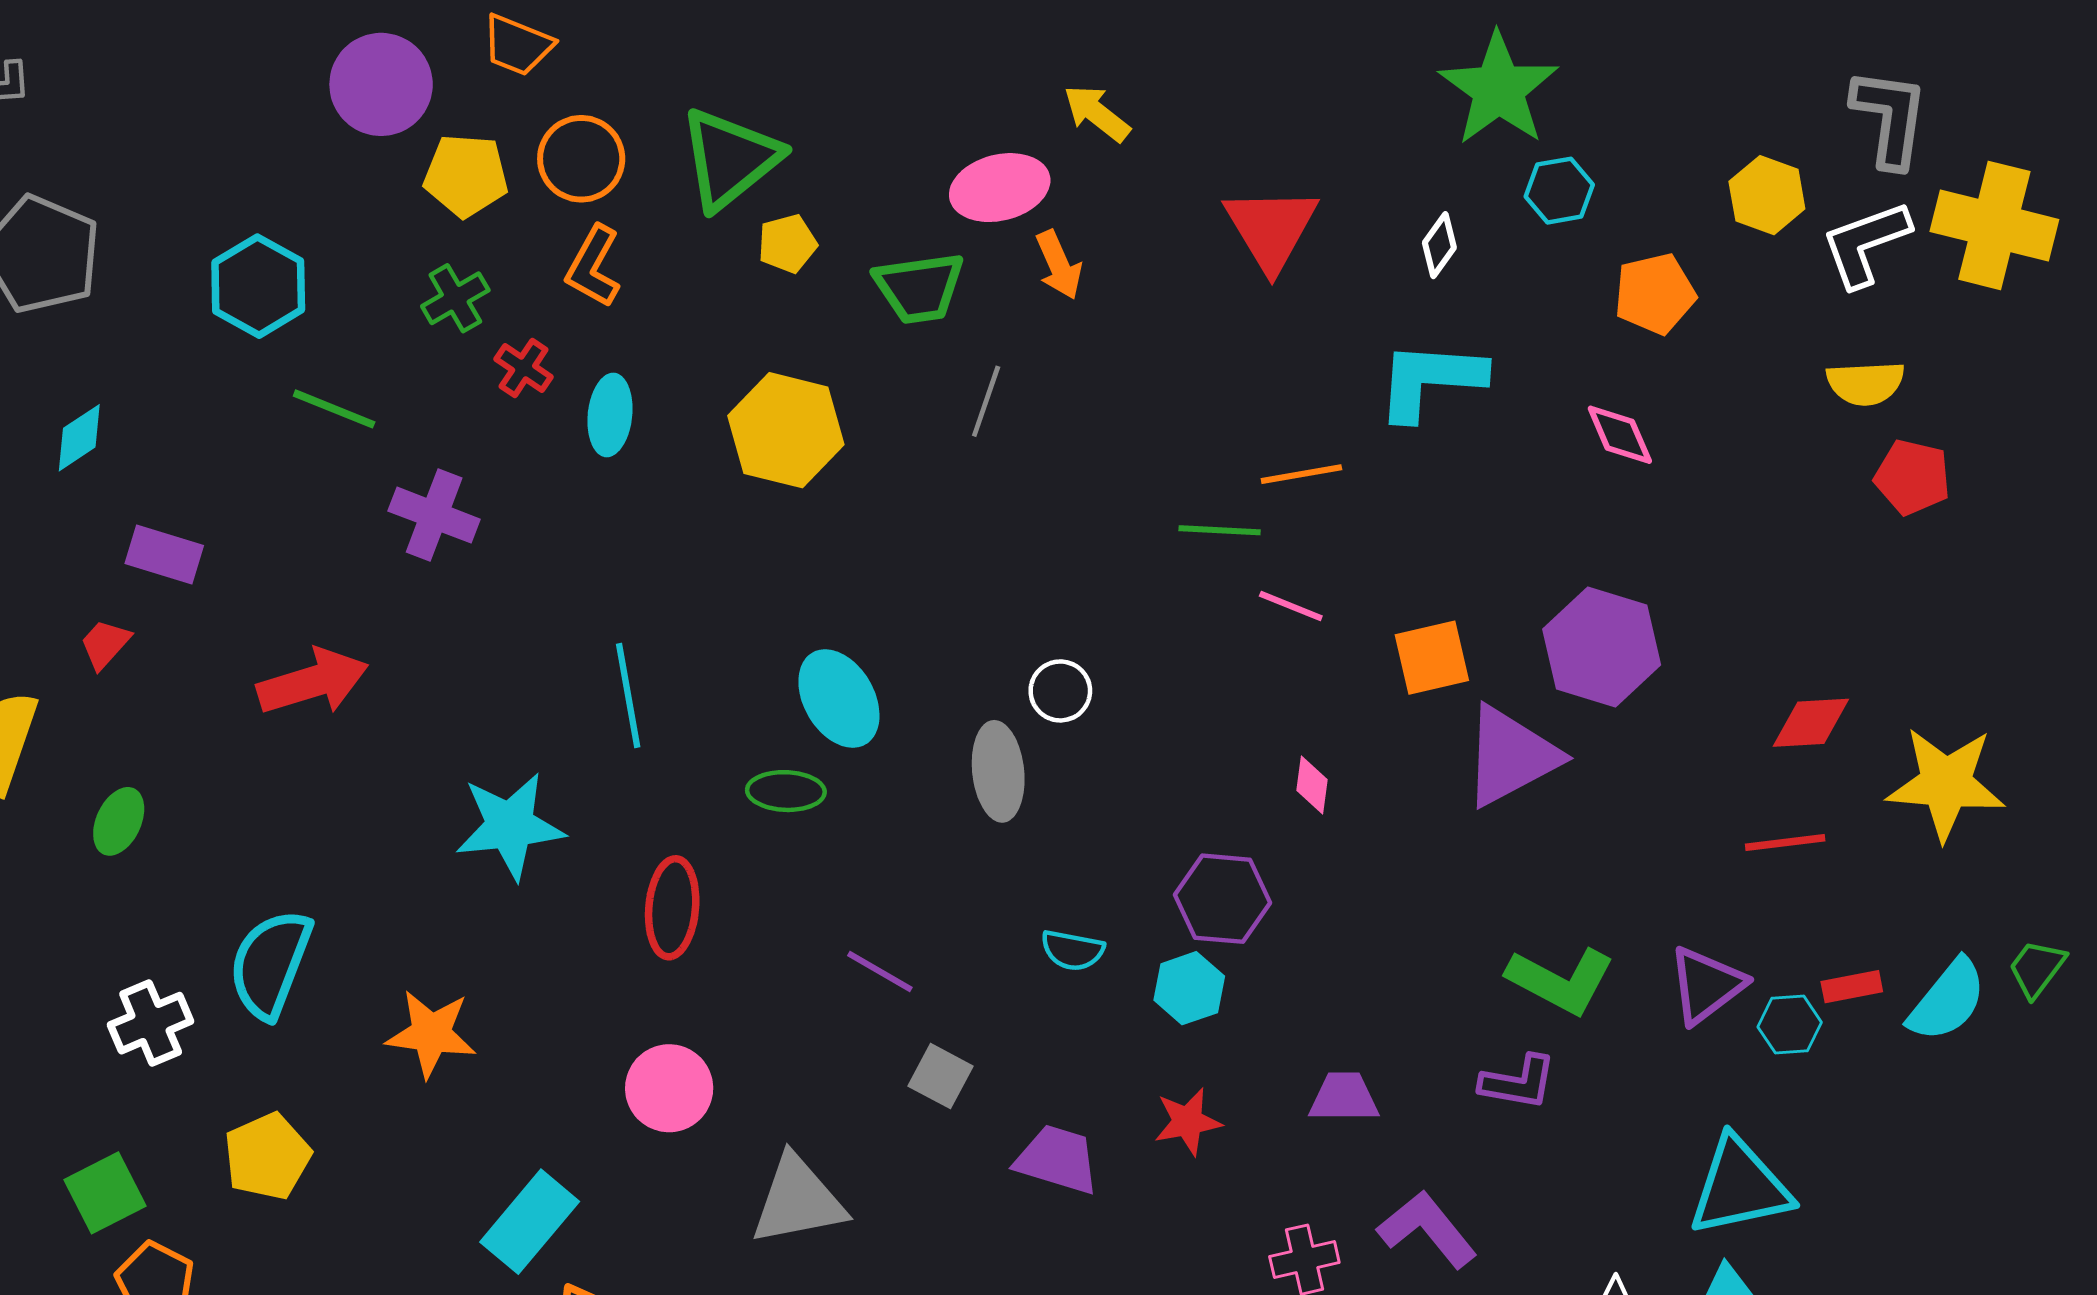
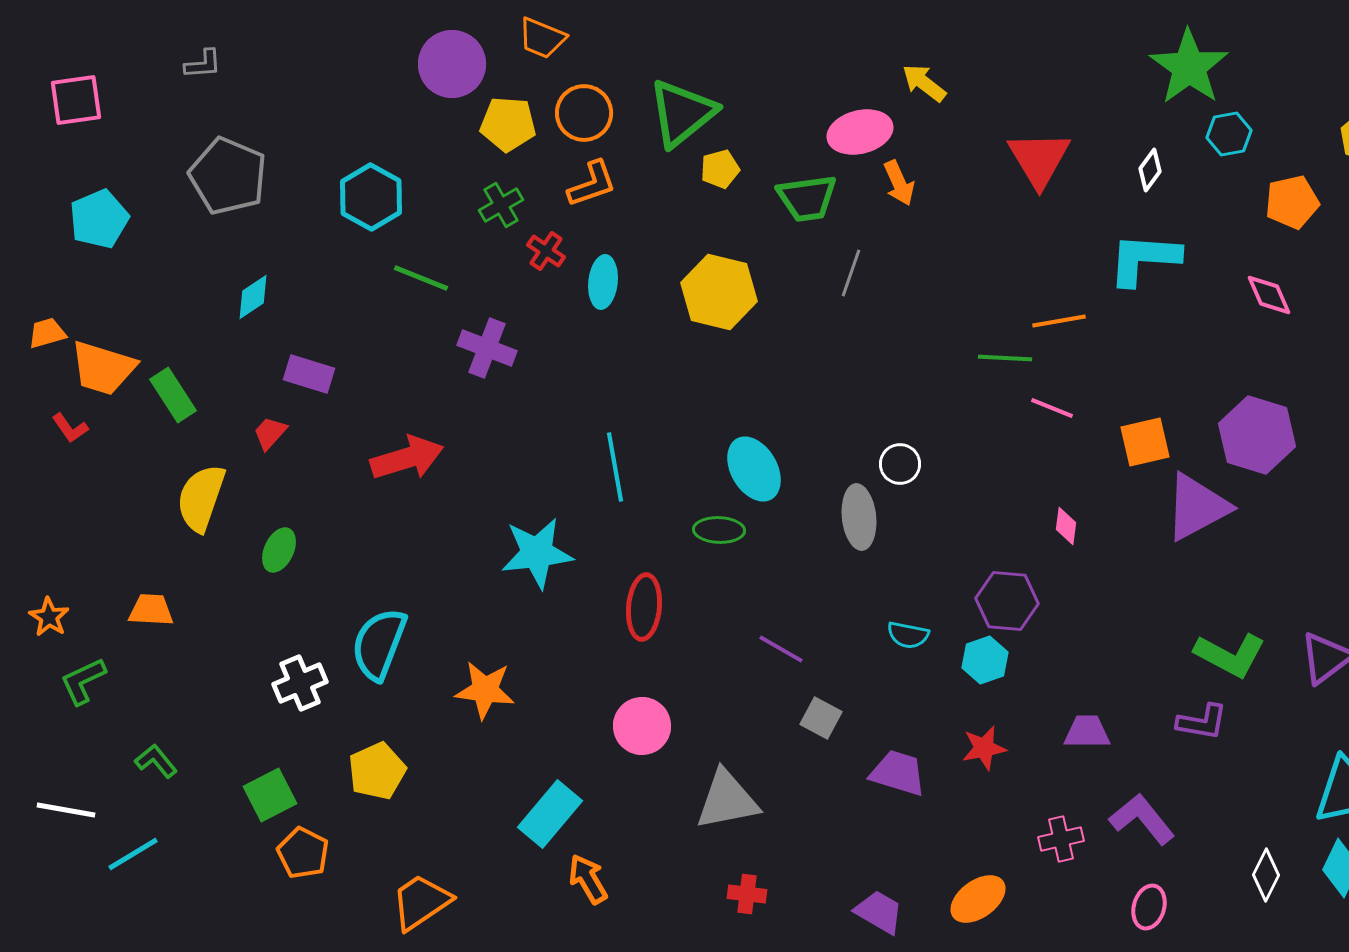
orange L-shape: (593, 266) -> (592, 184), turned -138

